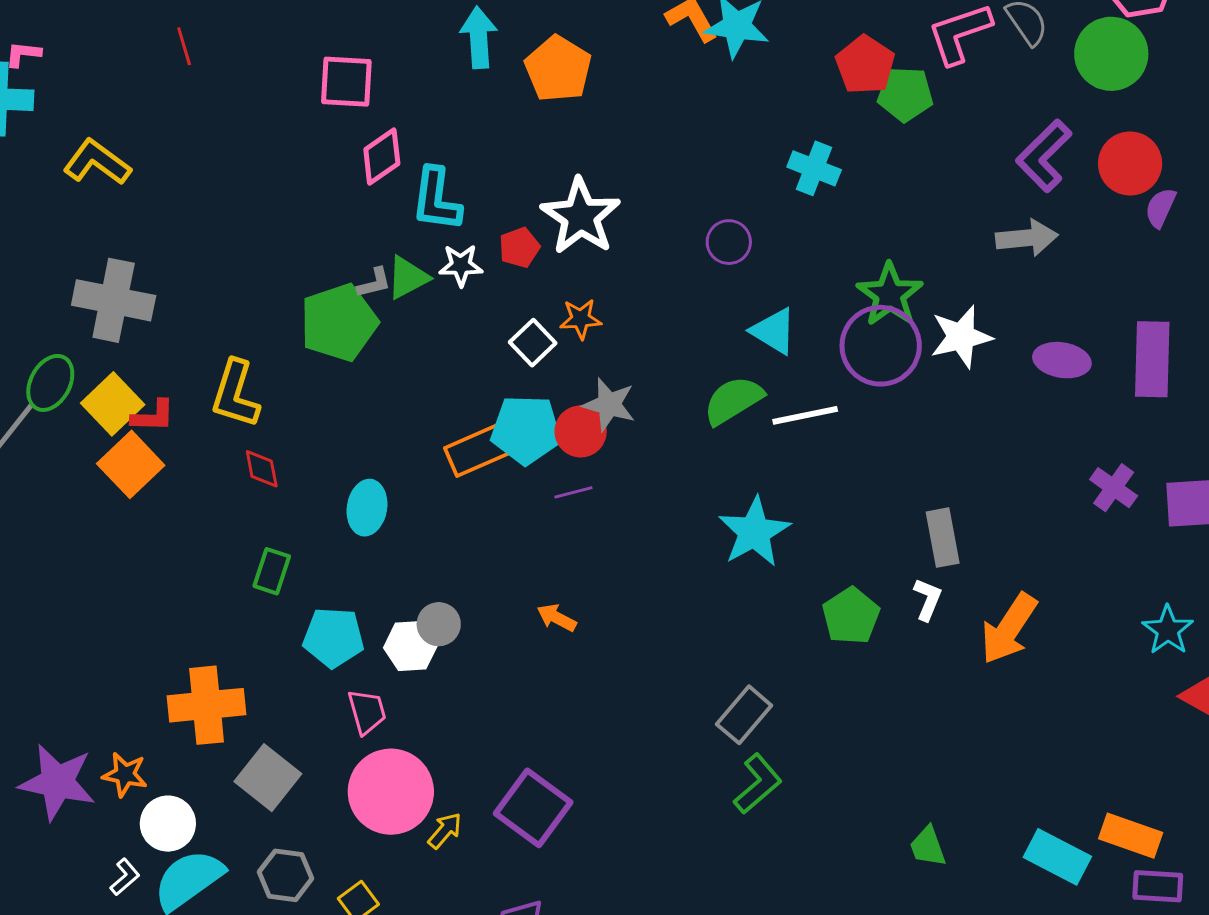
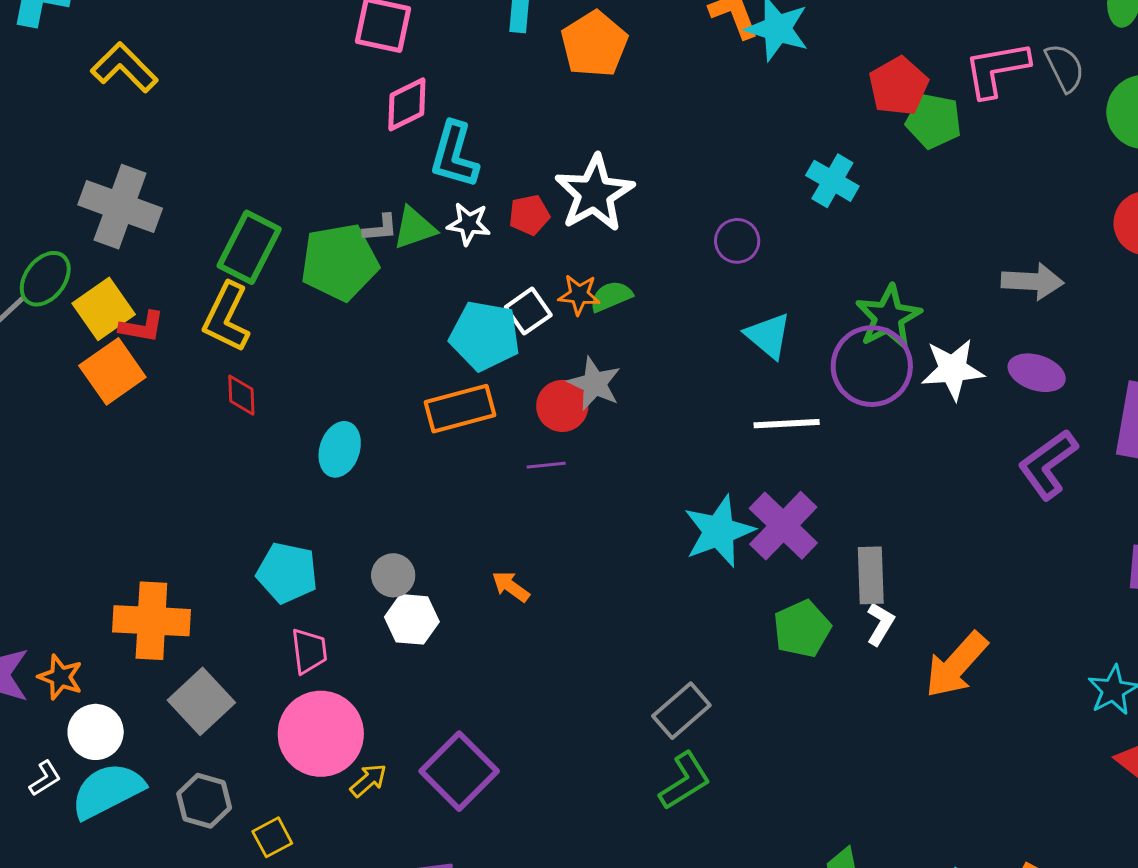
purple L-shape: (1044, 156) -> (1048, 464), moved
purple ellipse: (1062, 360) -> (1037, 373), moved
green semicircle: (733, 400) -> (611, 296), moved, size x0.7
cyan pentagon: (526, 430) -> (485, 336), moved
purple cross: (1114, 488) -> (783, 526), moved, size x1.5
gray rectangle: (943, 538) -> (871, 575), moved
green rectangle: (272, 571) -> (249, 247), moved, size x1.5
white hexagon: (411, 646) -> (412, 619), moved

